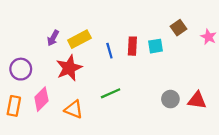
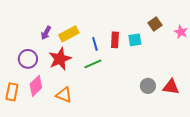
purple circle: (21, 69) -> (28, 59), moved
green line: (111, 93) -> (93, 64), moved

